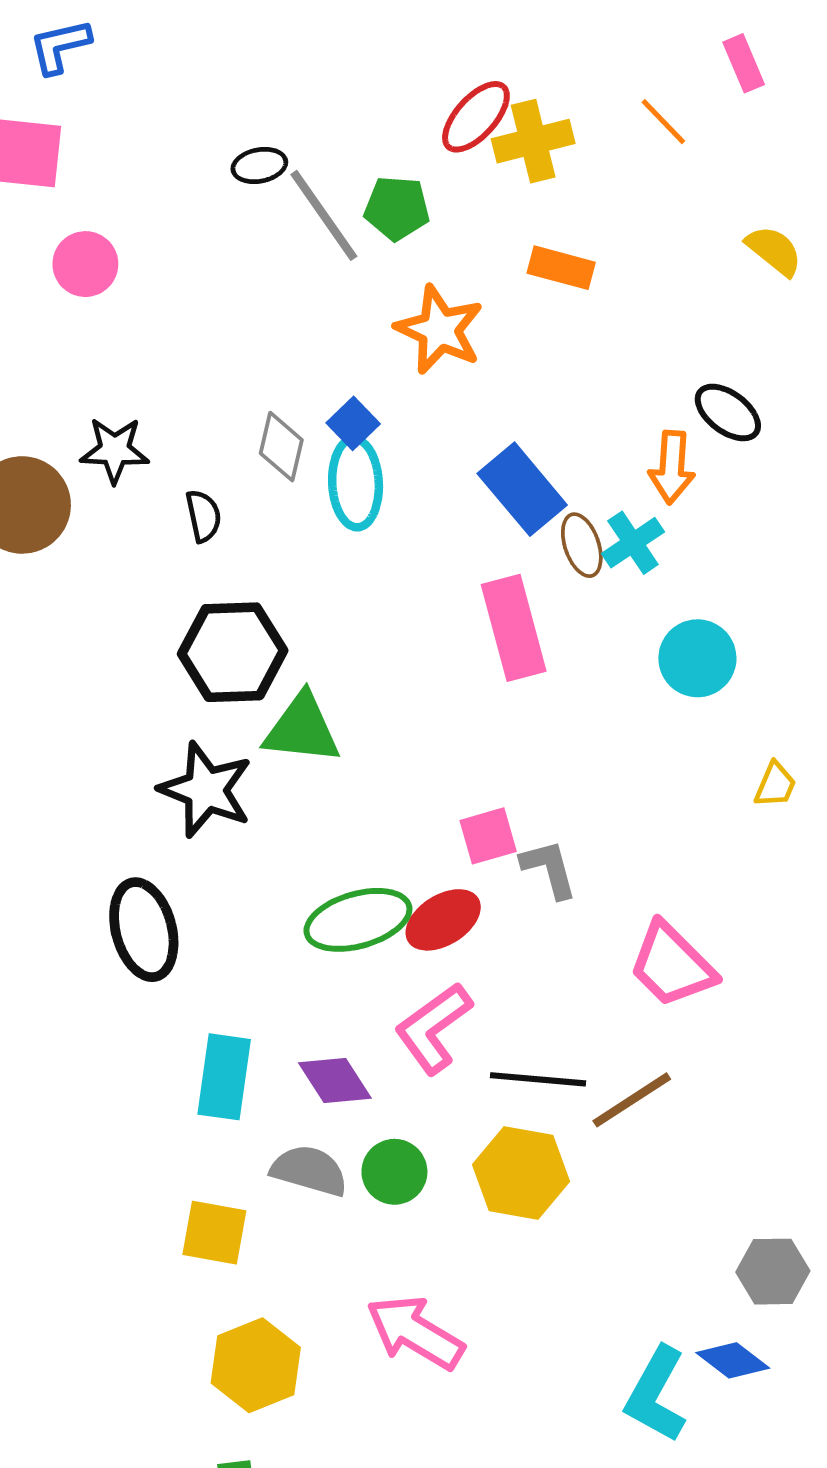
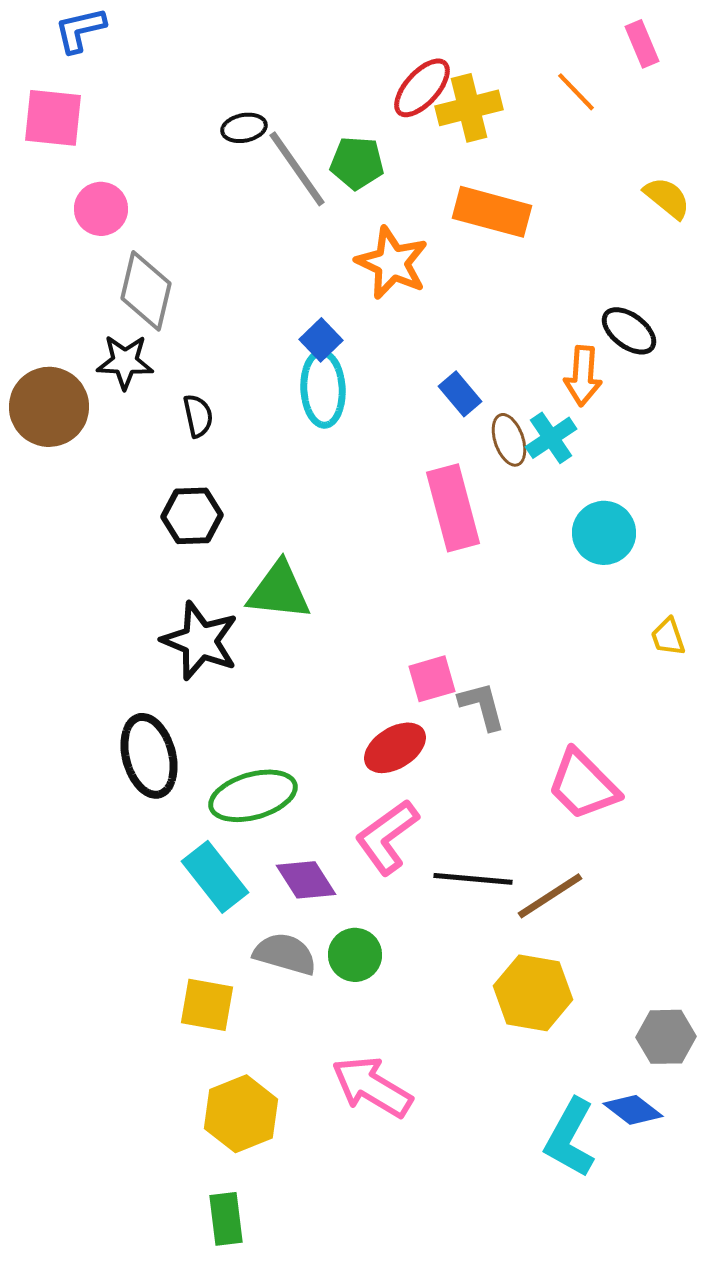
orange rectangle: (561, 268) -> (492, 212), size x1.4
gray diamond: (281, 447) -> (146, 291), moved, size x1.4
blue rectangle: (522, 489) -> (460, 394), size x0.6
black hexagon: (233, 652) -> (192, 516), moved, size x0.7
yellow trapezoid: (775, 785) -> (668, 637), turned 138
green ellipse: (358, 920) -> (253, 796), moved
cyan rectangle: (224, 1077) -> (215, 877), turned -46
yellow hexagon: (521, 1173) -> (533, 993), moved

